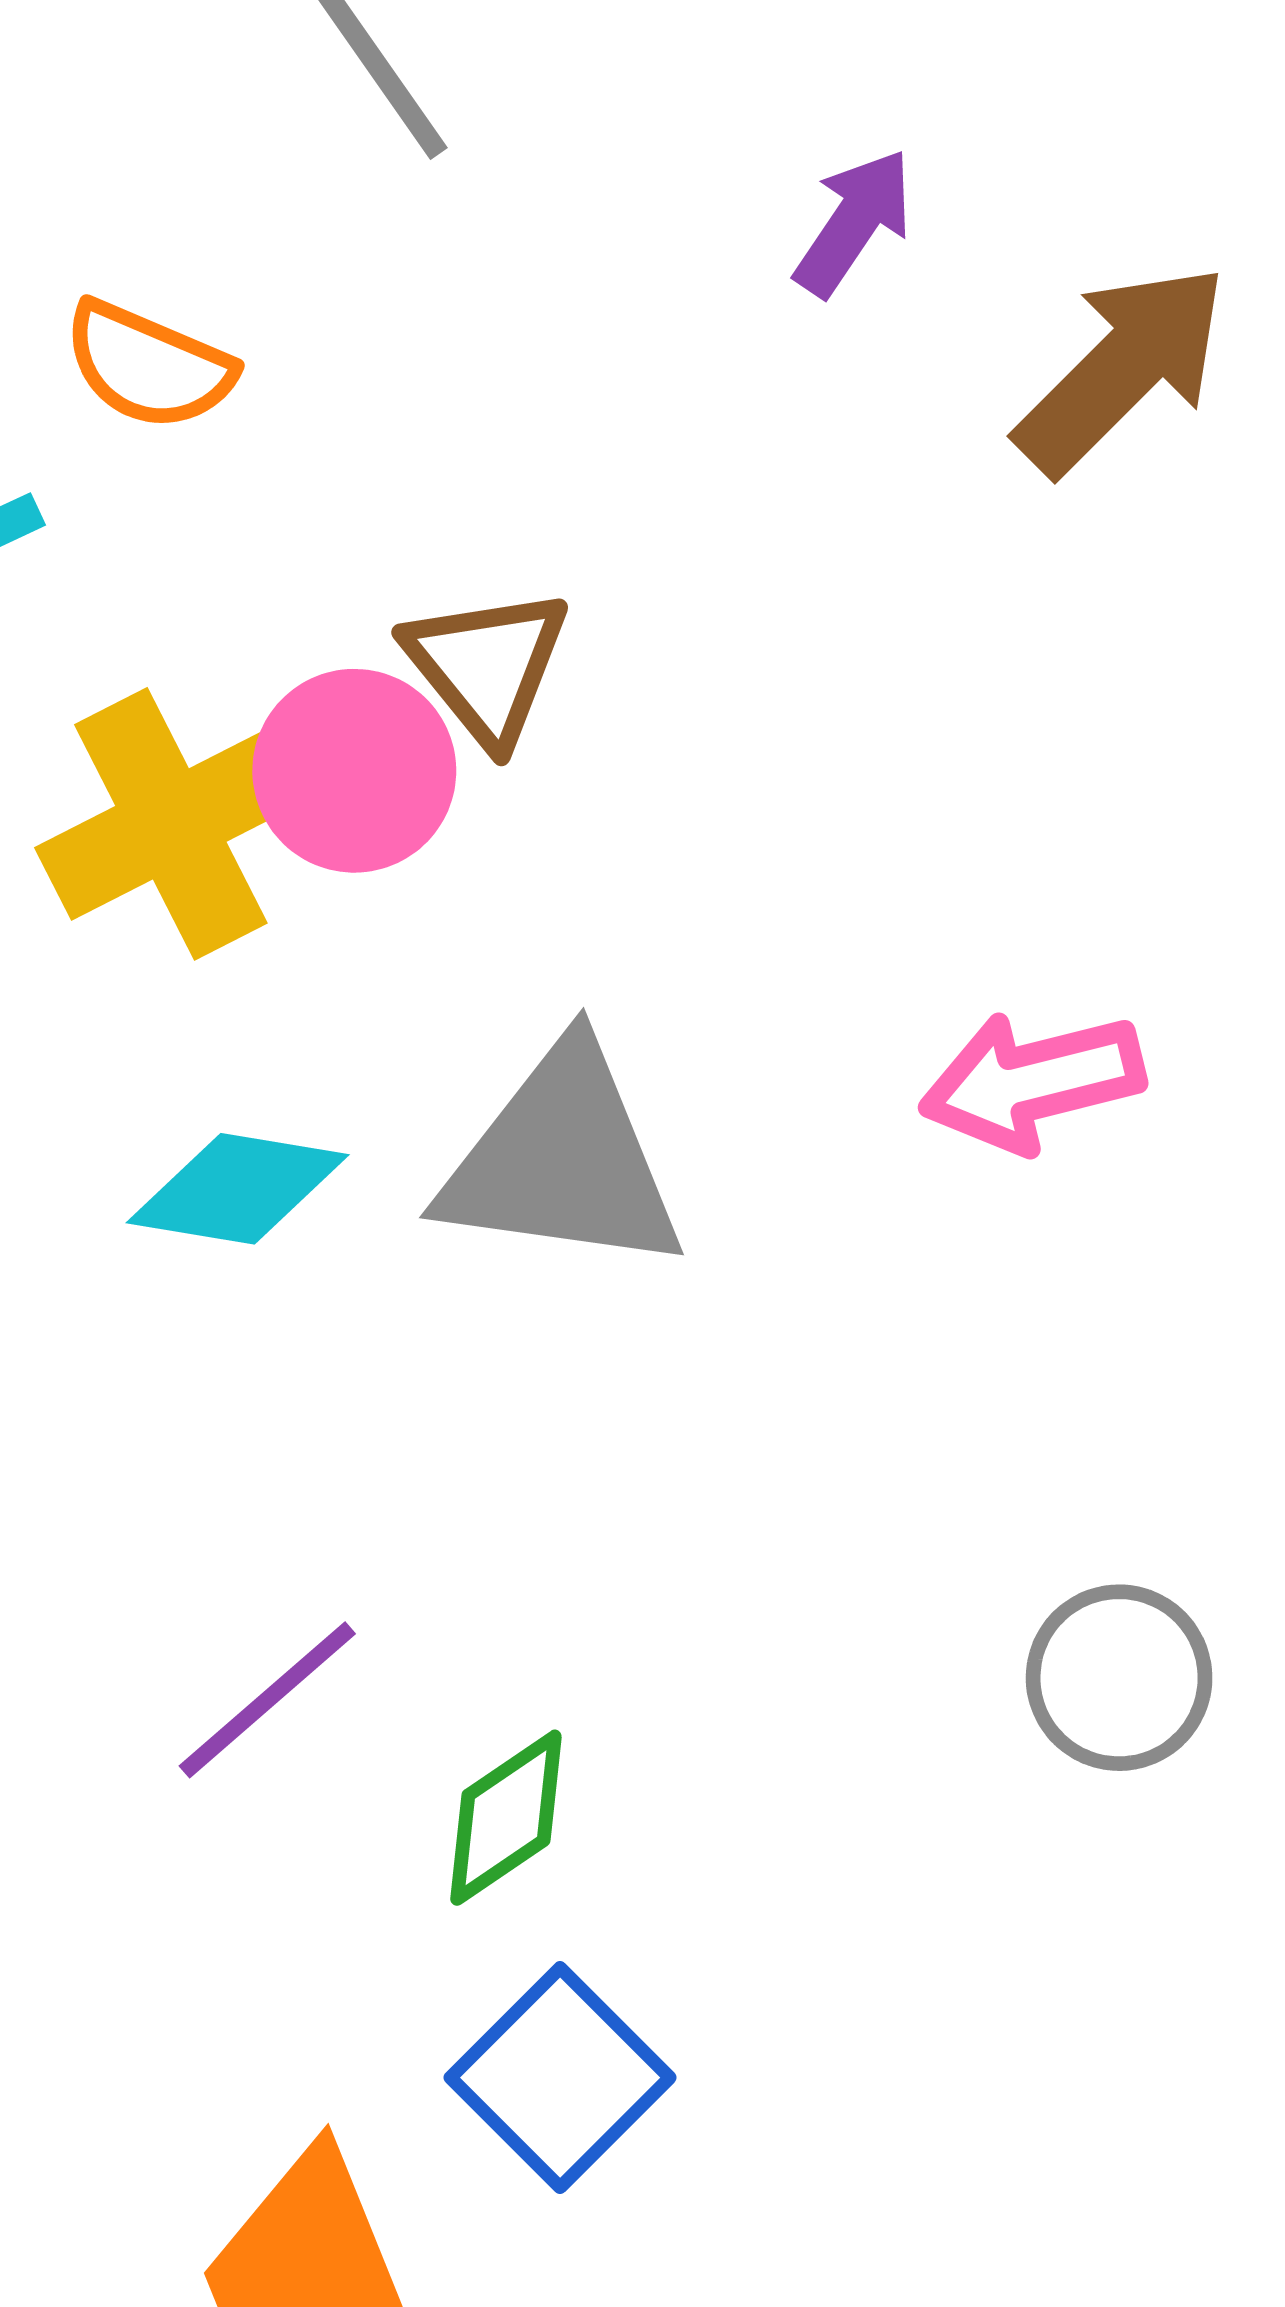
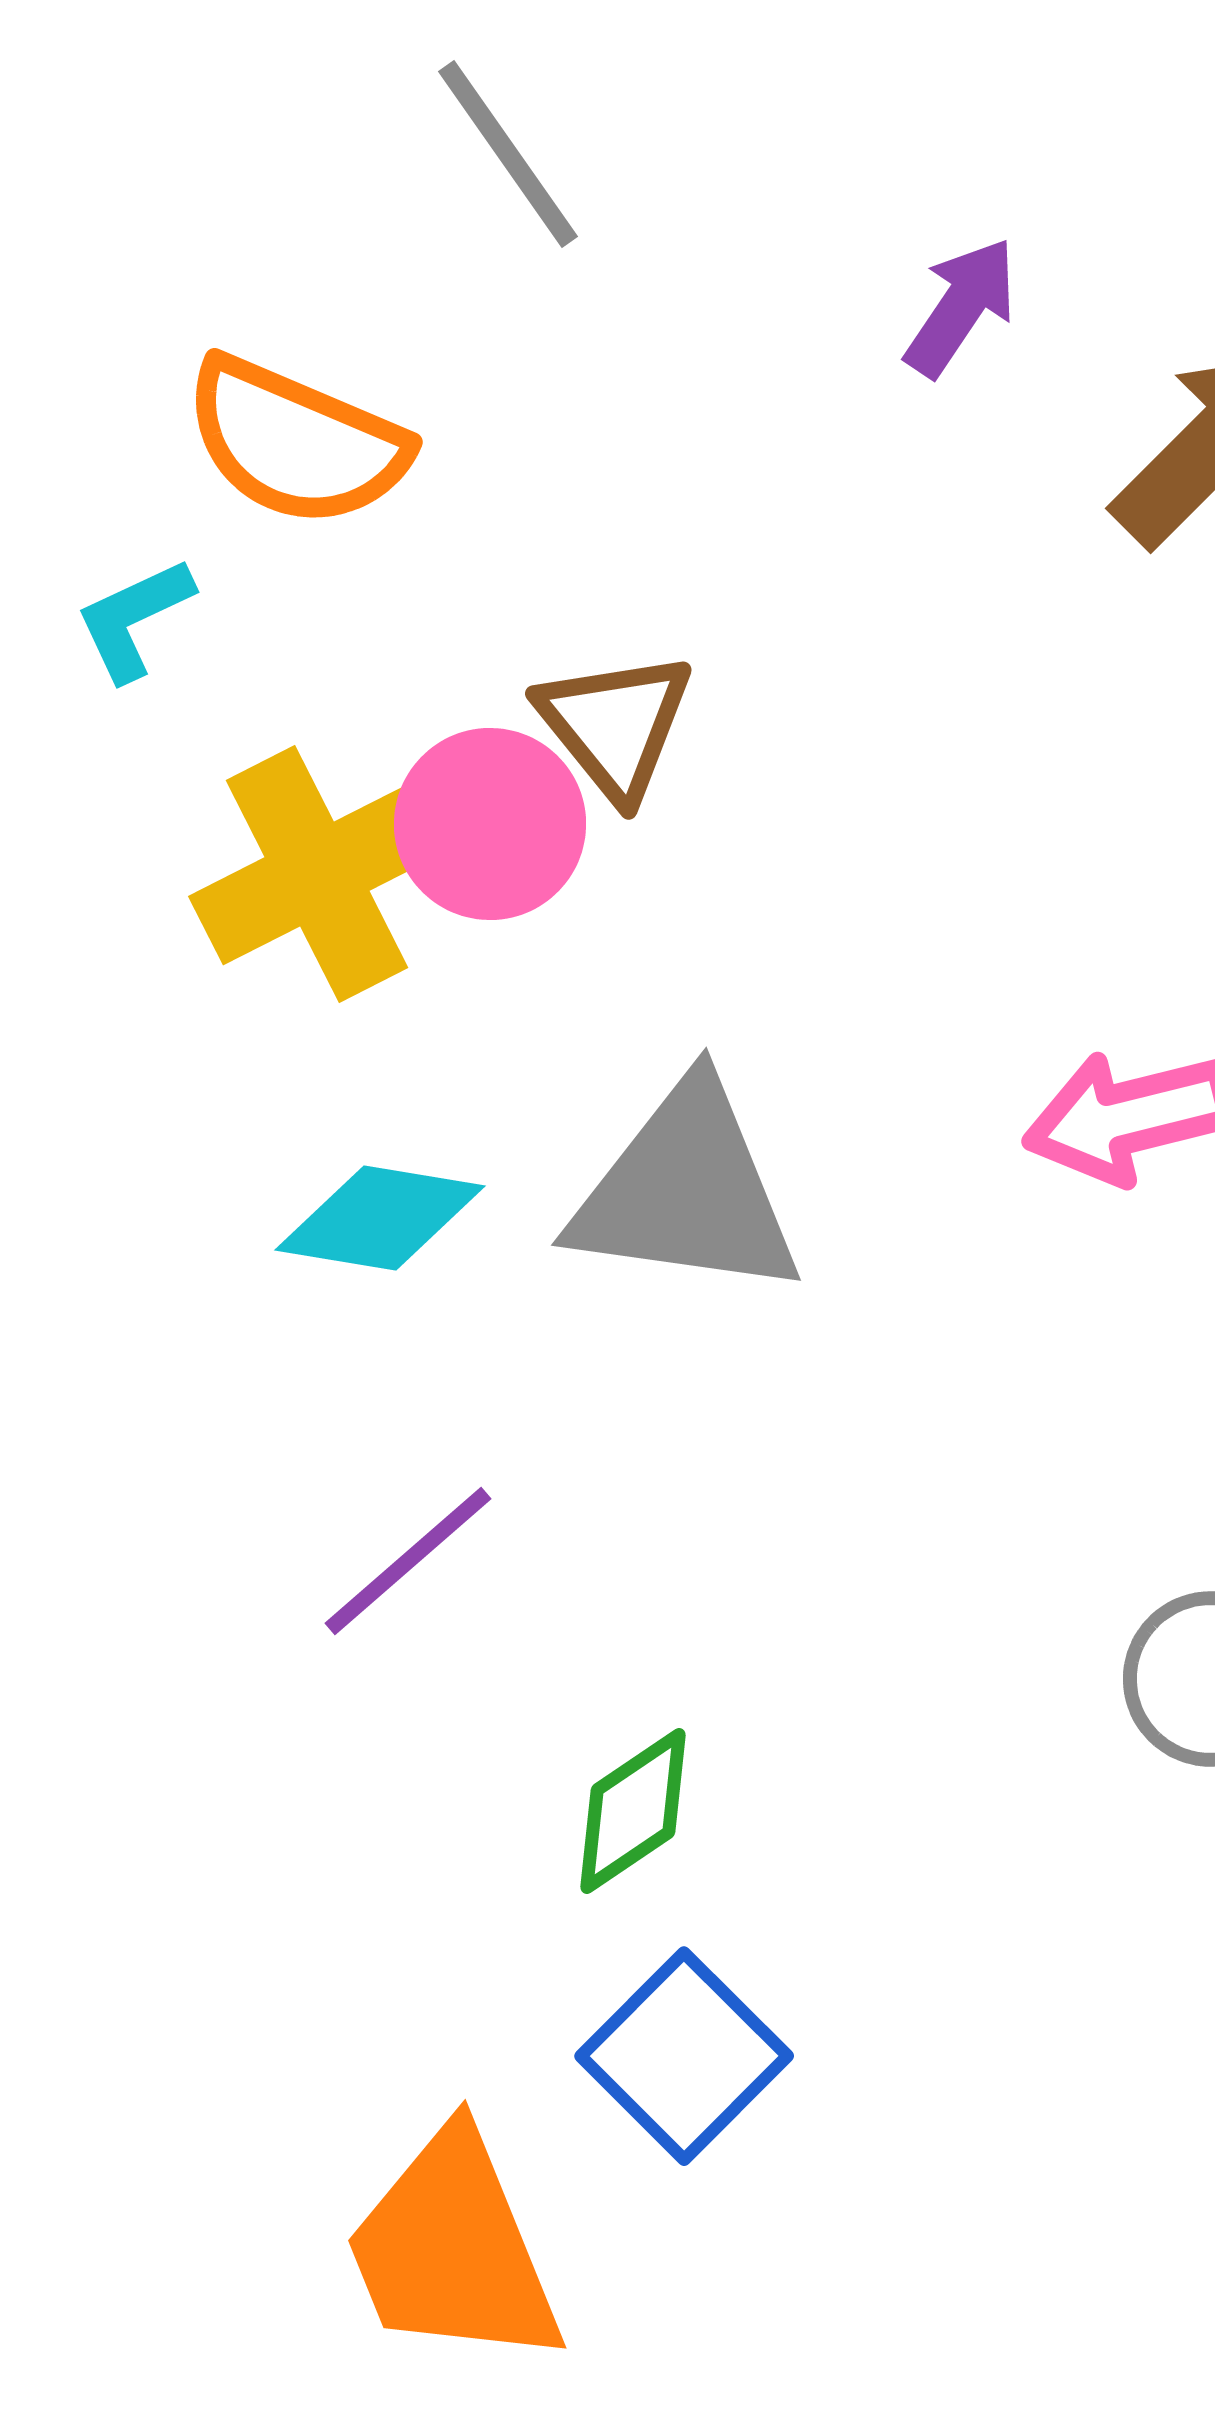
orange semicircle: (149, 366) -> (296, 442), size x1.4
purple line: (267, 1700) -> (408, 1561), moved

